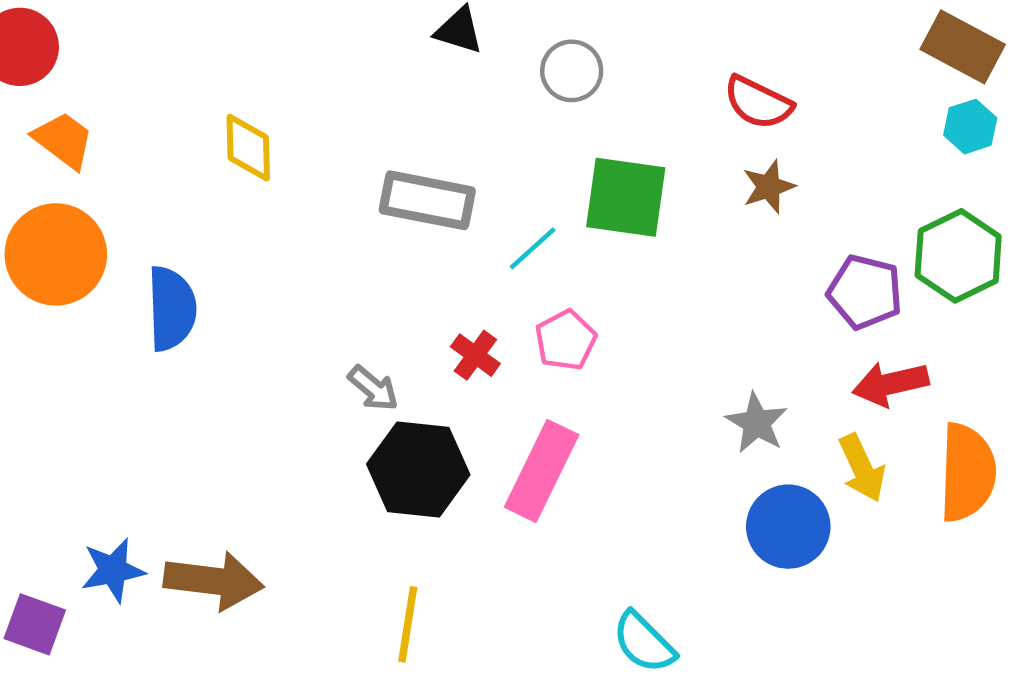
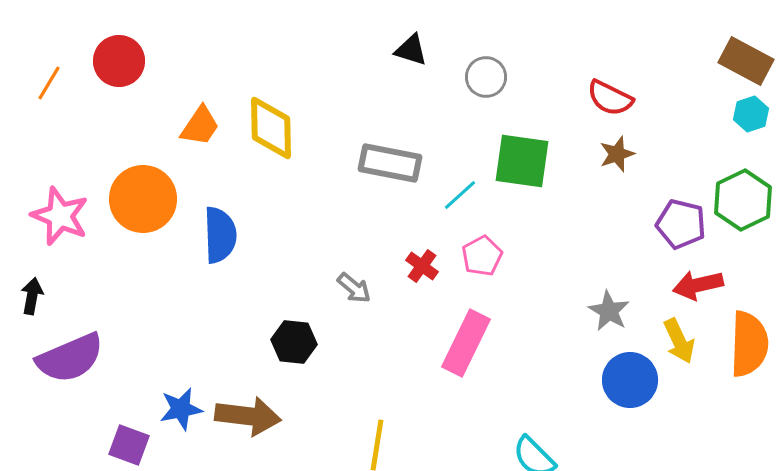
orange trapezoid: (63, 140) -> (200, 126), moved, turned 87
yellow diamond: (248, 148) -> (271, 128), size x1.4
black hexagon: (418, 469) -> (294, 342), moved, size x0.7

